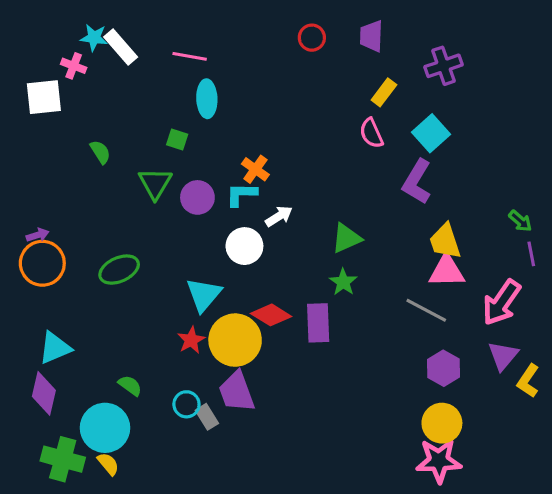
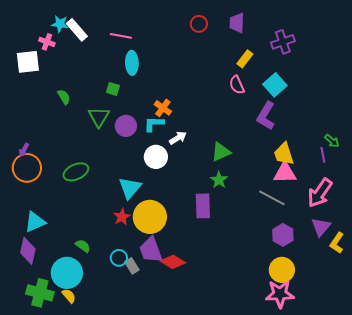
purple arrow: (38, 235) -> (24, 150), turned 136
purple line: (531, 254) -> (323, 155), moved
red diamond: (271, 315) -> (173, 262), moved

